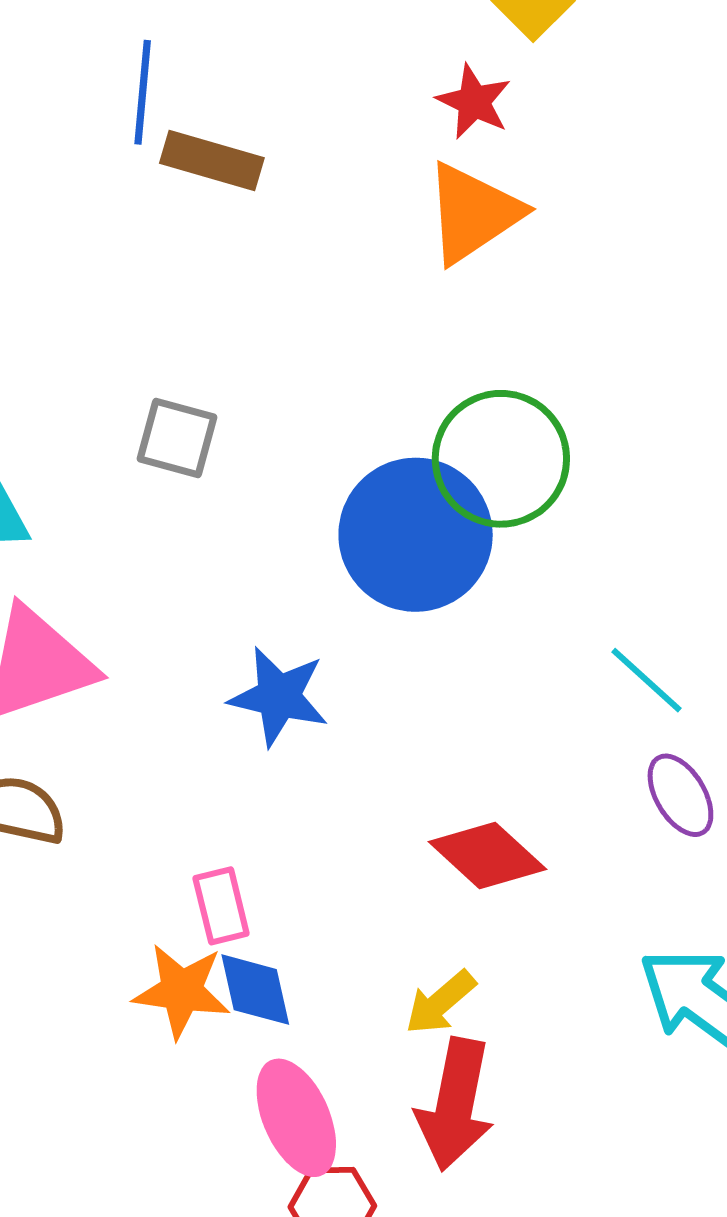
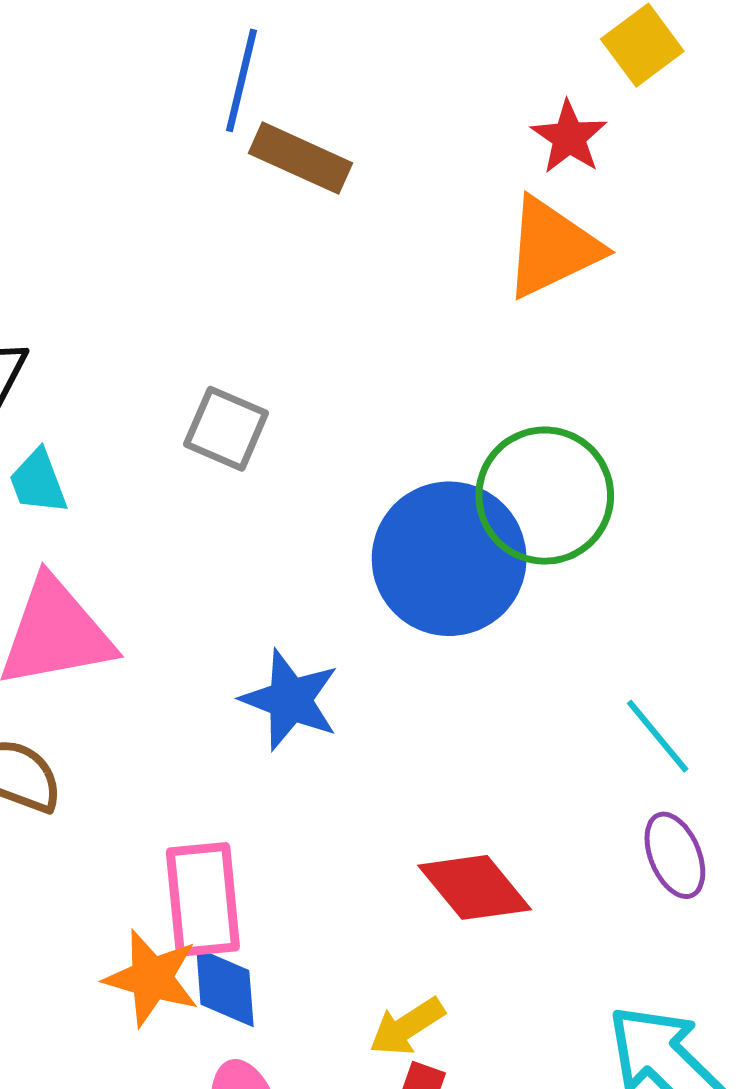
pink rectangle: (221, 906) -> (203, 899), size x1.5

